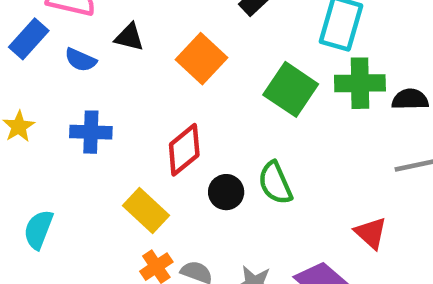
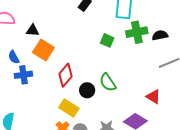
orange square: (202, 59) -> (43, 50), moved
blue semicircle: (81, 60) -> (14, 57), moved, turned 48
green square: (291, 89) -> (107, 40), size x0.6
yellow rectangle: (146, 210) -> (69, 108), moved

